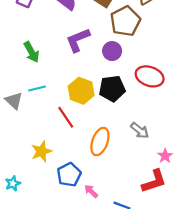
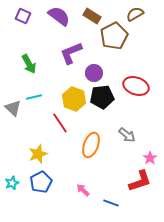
purple circle: (112, 51) -> (94, 73), moved
blue pentagon: (69, 175) -> (41, 182), moved

